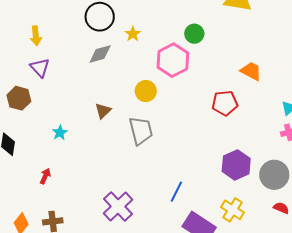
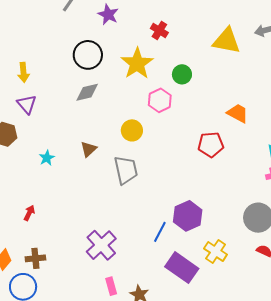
yellow star: (133, 34) -> (137, 63), moved, size x2.0
pink hexagon: (173, 60) -> (160, 100), size x0.7
cyan star: (60, 133) -> (47, 158), moved
purple hexagon: (236, 165) -> (188, 216), moved

